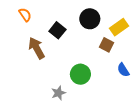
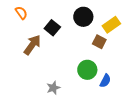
brown arrow: (37, 48) -> (32, 45), turned 65
blue semicircle: (123, 70) -> (105, 81), moved, turned -120
green circle: (80, 74) -> (87, 70), moved

